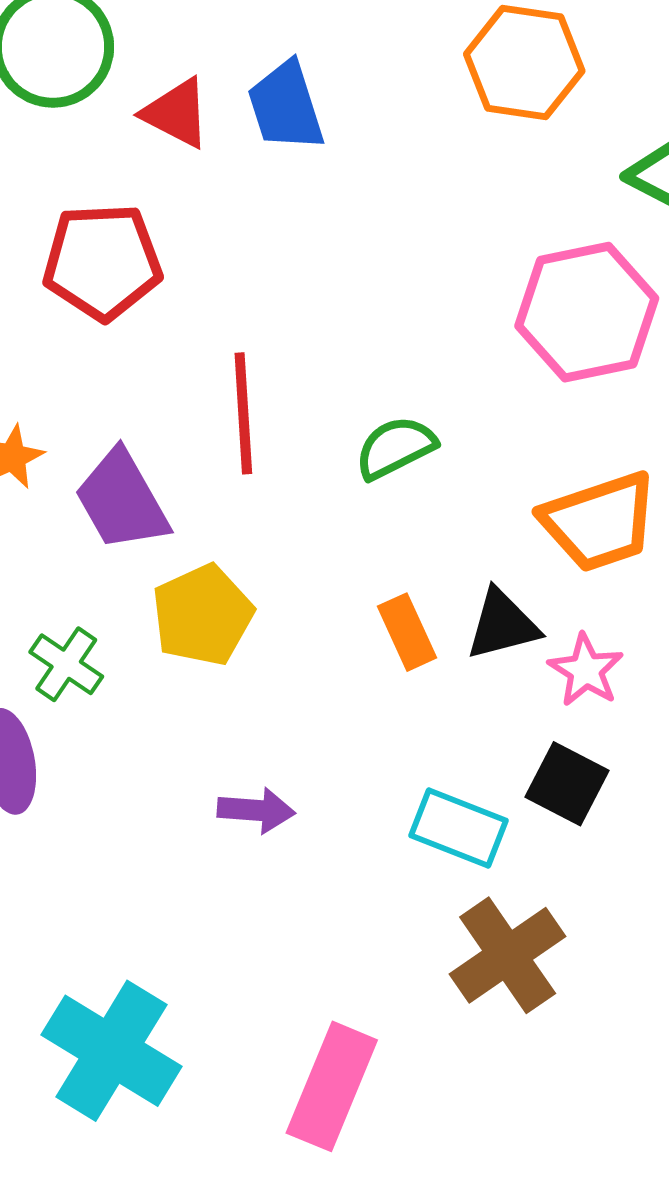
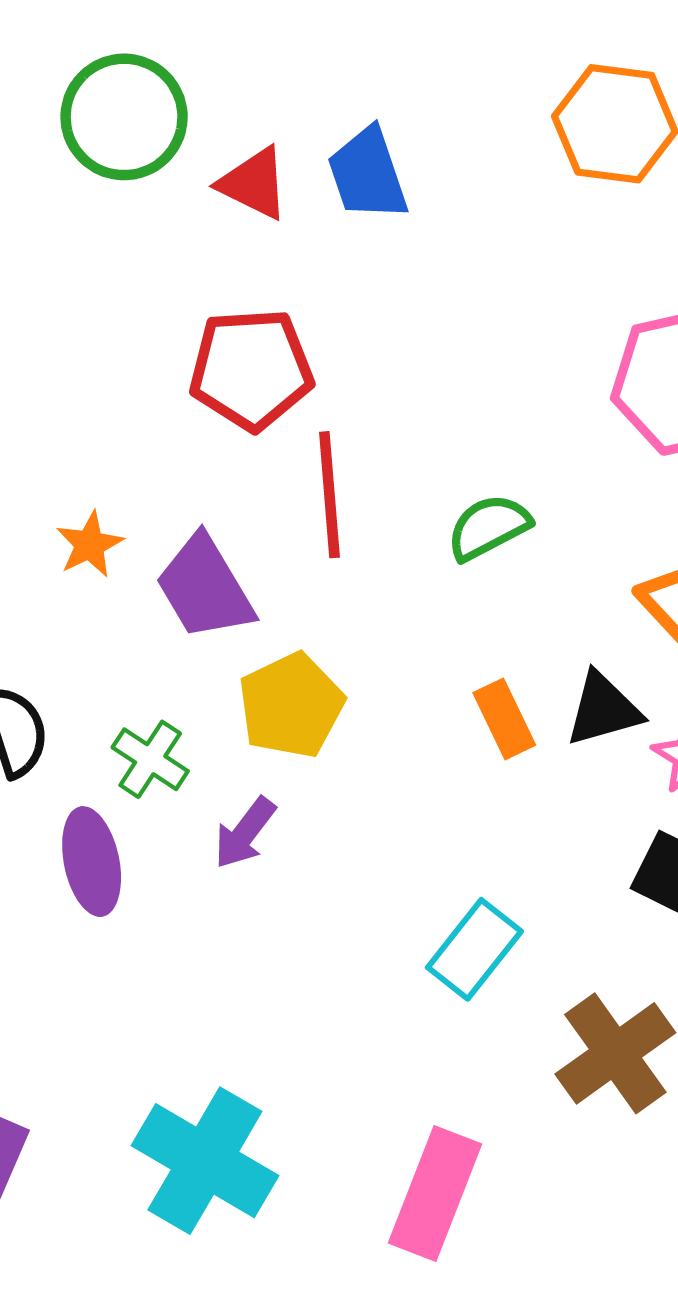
red pentagon: (102, 262) -> (251, 369), moved
purple arrow: (256, 810) -> (245, 833), moved, turned 124
cyan rectangle: (458, 828) -> (474, 949), moved, turned -72

